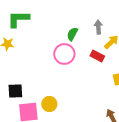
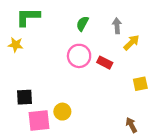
green semicircle: (72, 34) -> (82, 24), moved
red rectangle: (97, 56) -> (105, 63), moved

